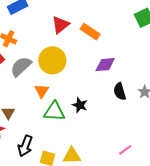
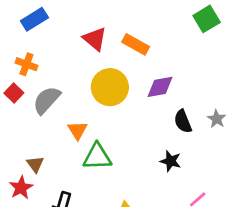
red triangle: (60, 25) -> (95, 39), turned -36
yellow circle: (52, 60) -> (110, 87), moved
black star: (80, 105) -> (171, 161), moved

